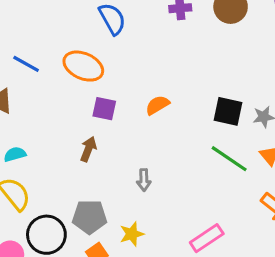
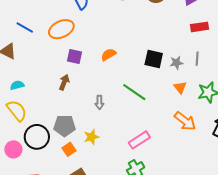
orange ellipse: (83, 66) -> (61, 29), turned -50
green line: (229, 159) -> (134, 92), moved

